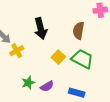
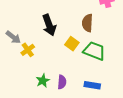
yellow square: (58, 57) -> (72, 44), moved
purple semicircle: (47, 86) -> (62, 82), turned -48

